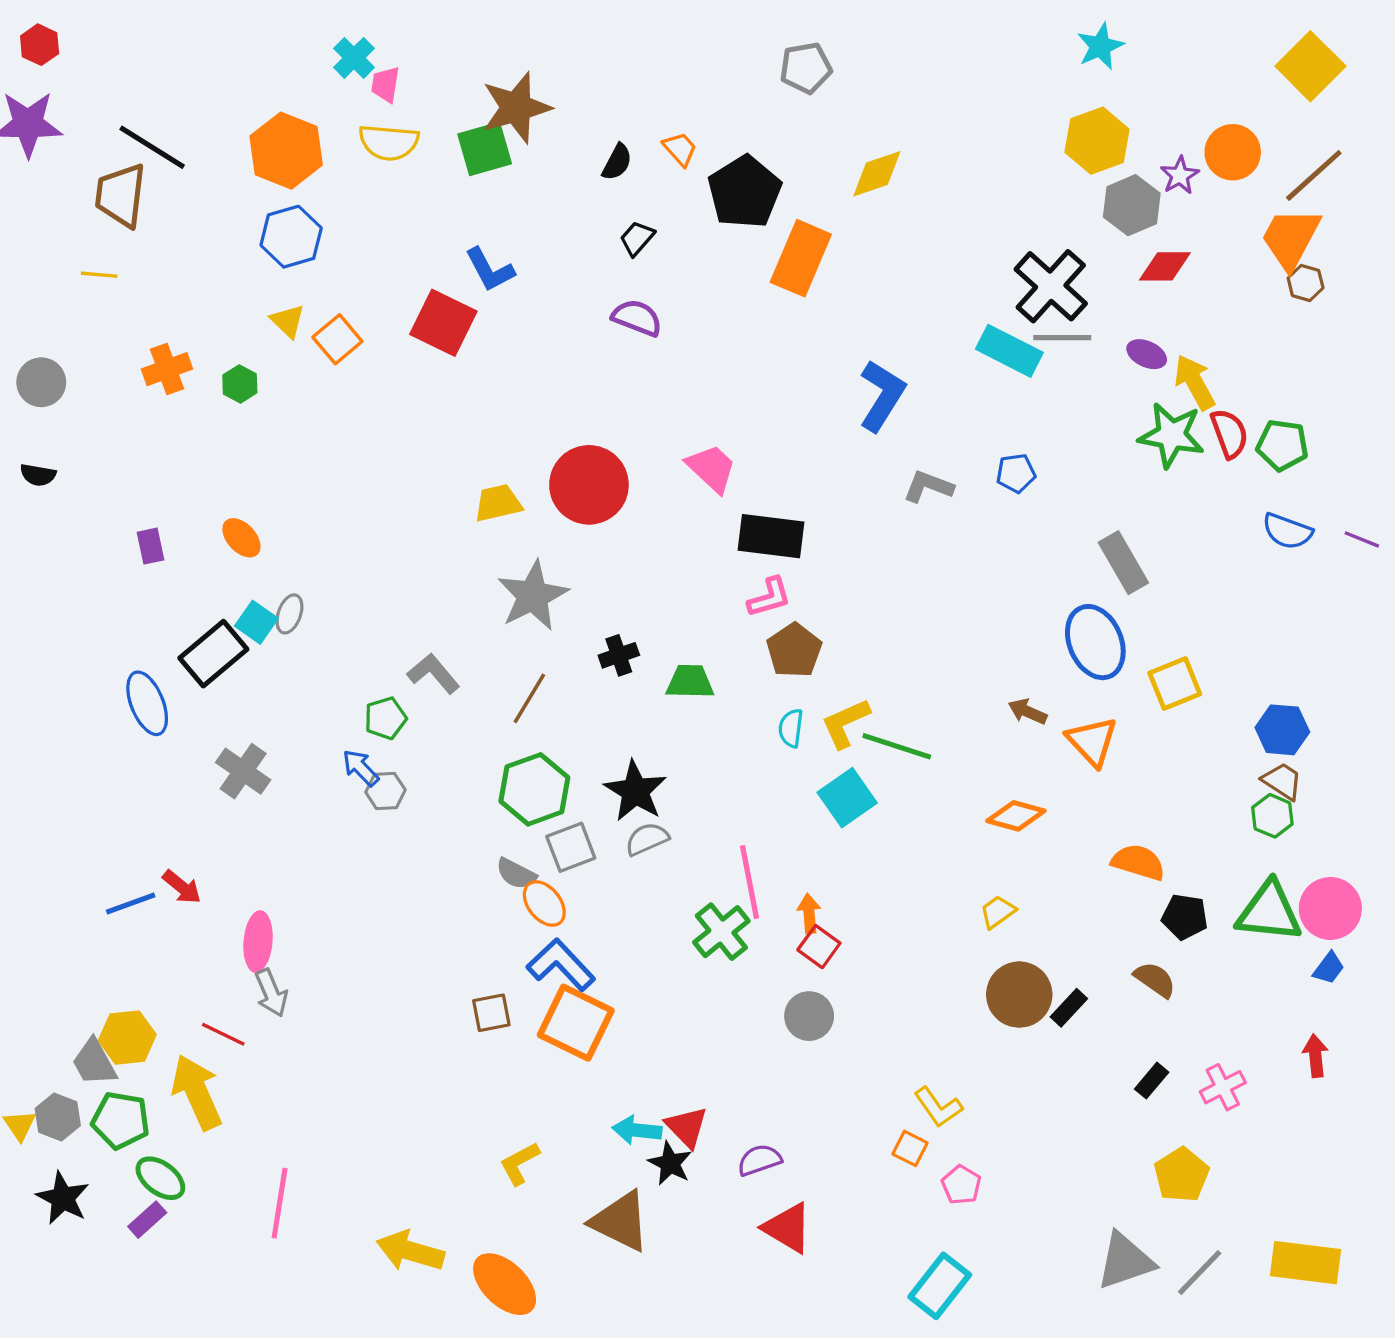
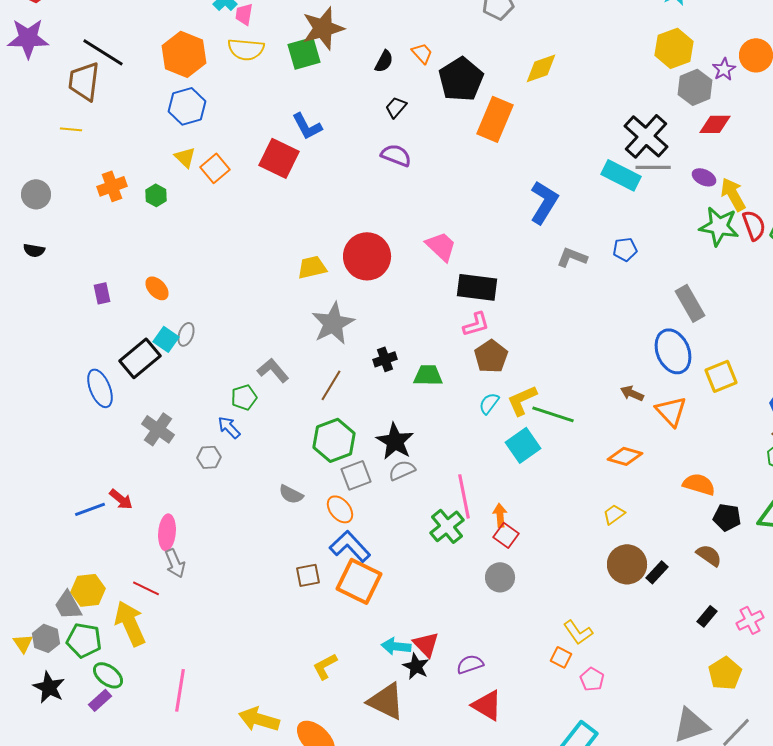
cyan semicircle: (791, 728) -> (489, 403), turned 30
gray hexagon: (385, 791) -> (209, 457), moved
gray semicircle: (516, 874) -> (291, 494), moved

